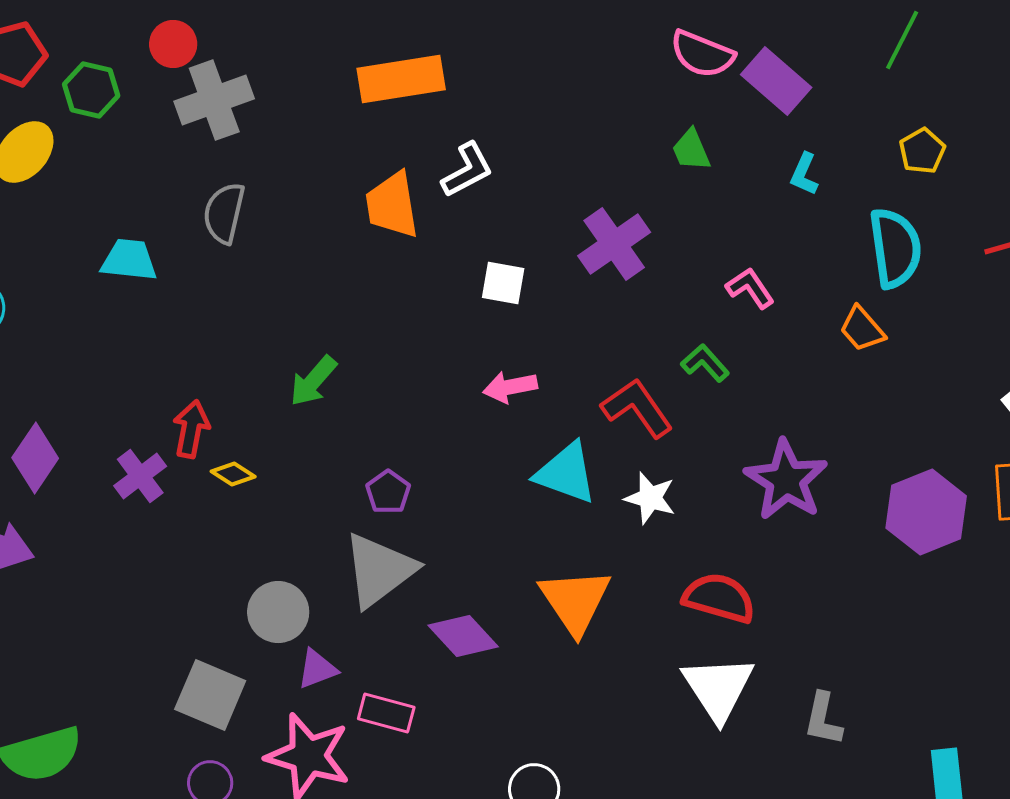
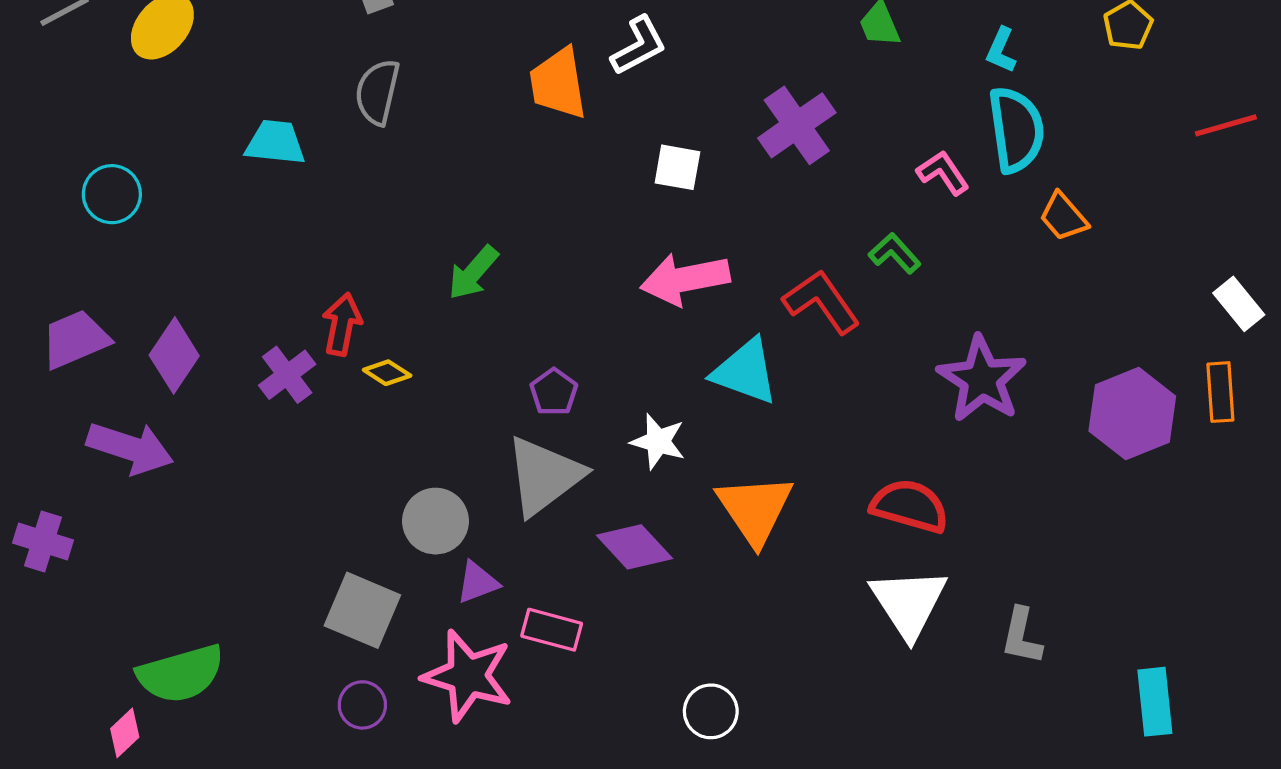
cyan semicircle: (895, 248) -> (1016, 130), moved
pink arrow: (510, 387) -> (685, 279), size x1.5
white star: (650, 498) -> (658, 441), moved

